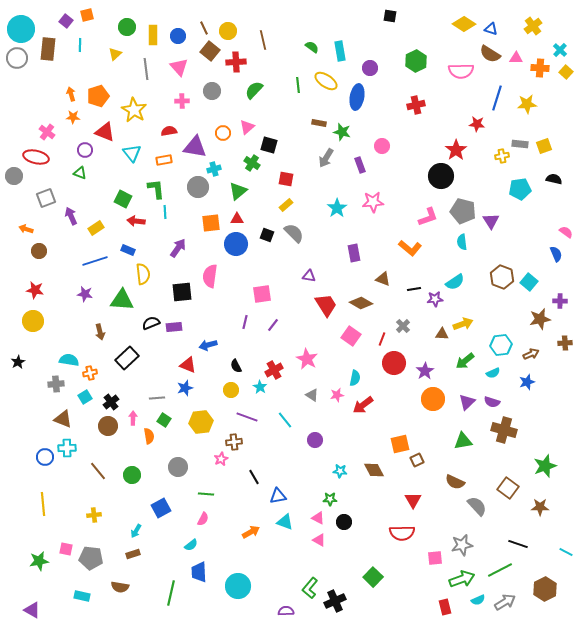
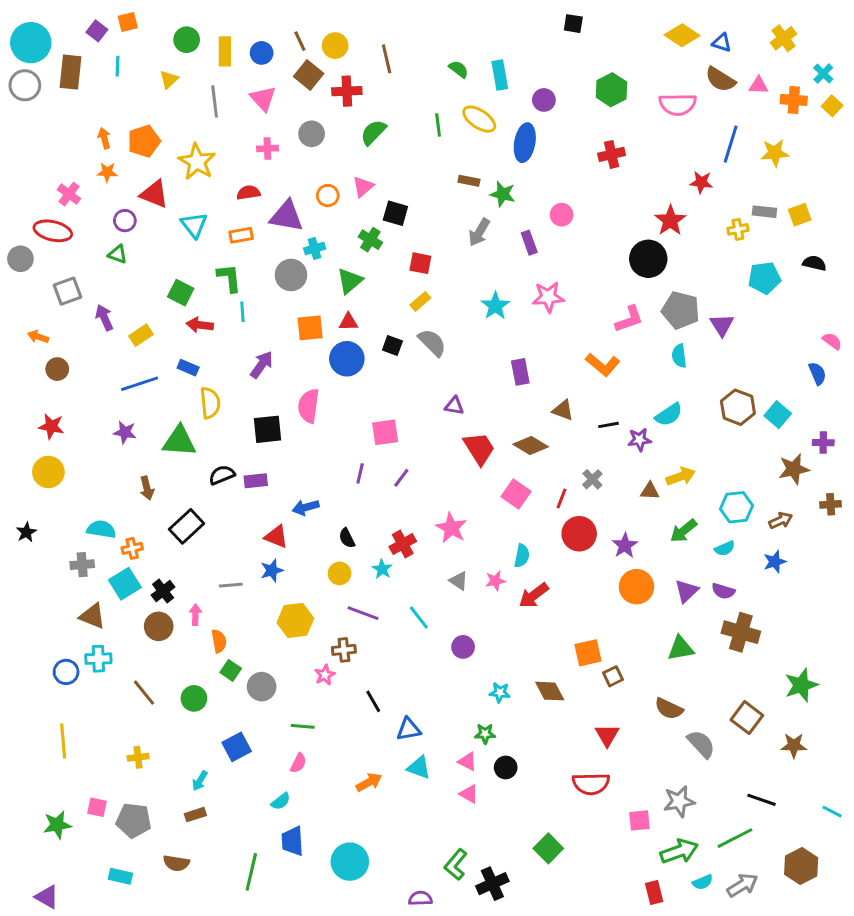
cyan square: (85, 397) -> (125, 584), size x1.5
green square: (164, 420) -> (231, 670), moved

